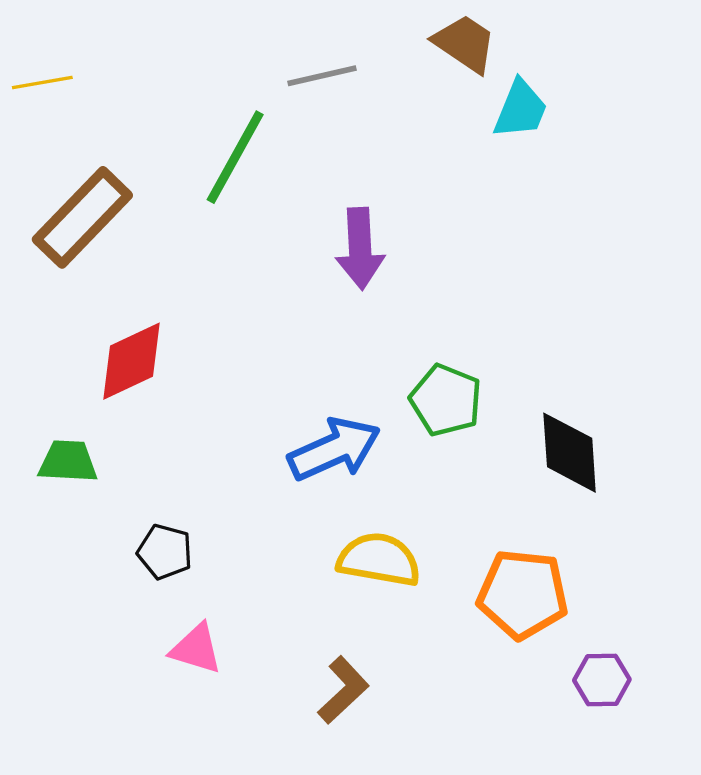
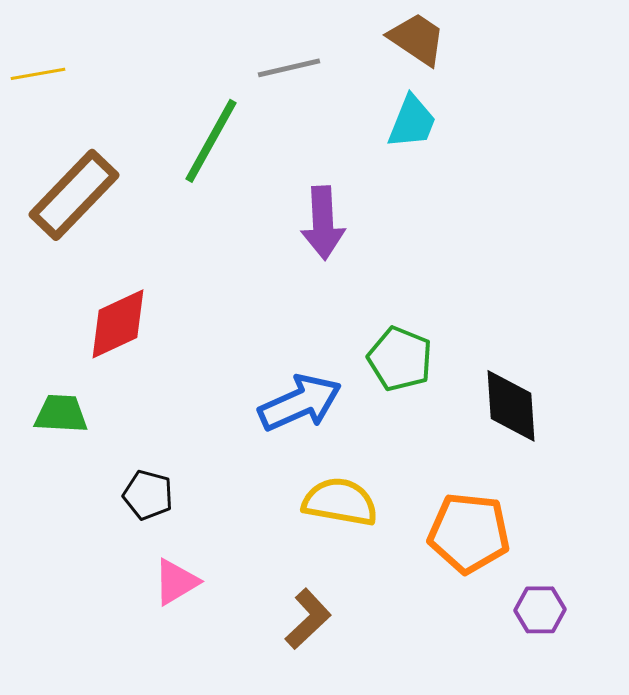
cyan trapezoid: (520, 109) -> (412, 122), moved
pink triangle: (196, 649) -> (176, 582), turned -48

